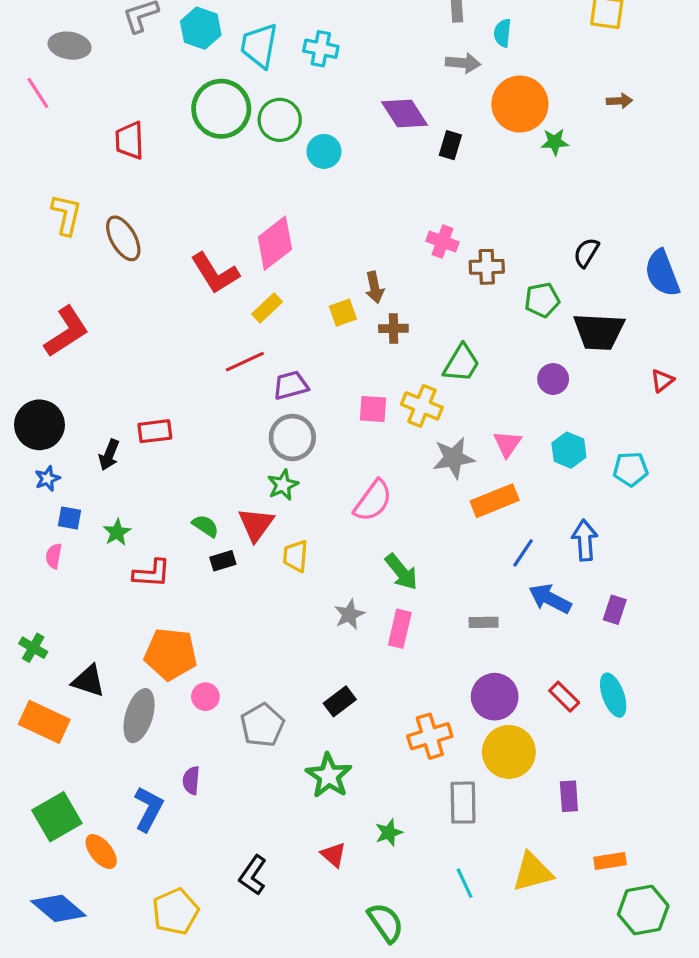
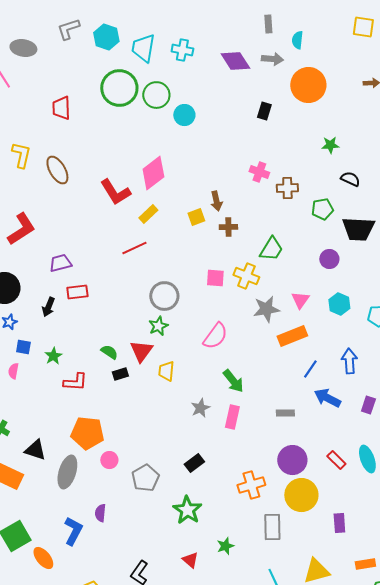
purple diamond: (405, 114) -> (235, 61), moved
green star: (555, 142) -> (330, 145), moved
black semicircle: (586, 253) -> (350, 179), turned 84
purple trapezoid: (291, 385) -> (60, 263), moved

